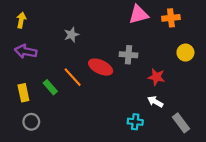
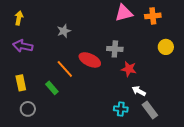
red star: (156, 77) -> (129, 69), moved
green rectangle: (50, 87) -> (52, 88), moved
gray rectangle: (181, 123) -> (150, 110), moved

